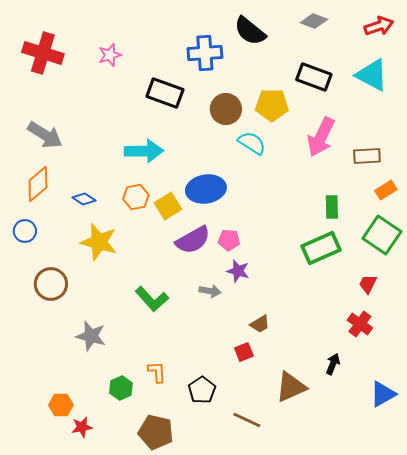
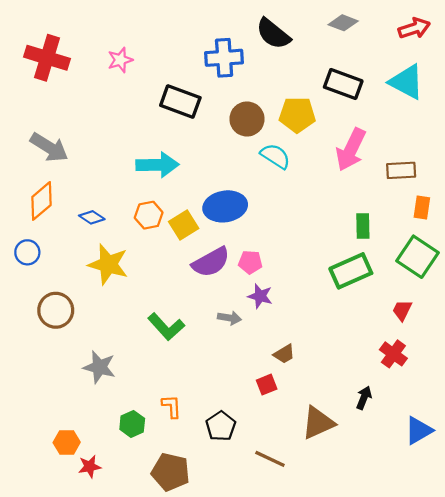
orange rectangle: (386, 190) -> (422, 208), turned -50

